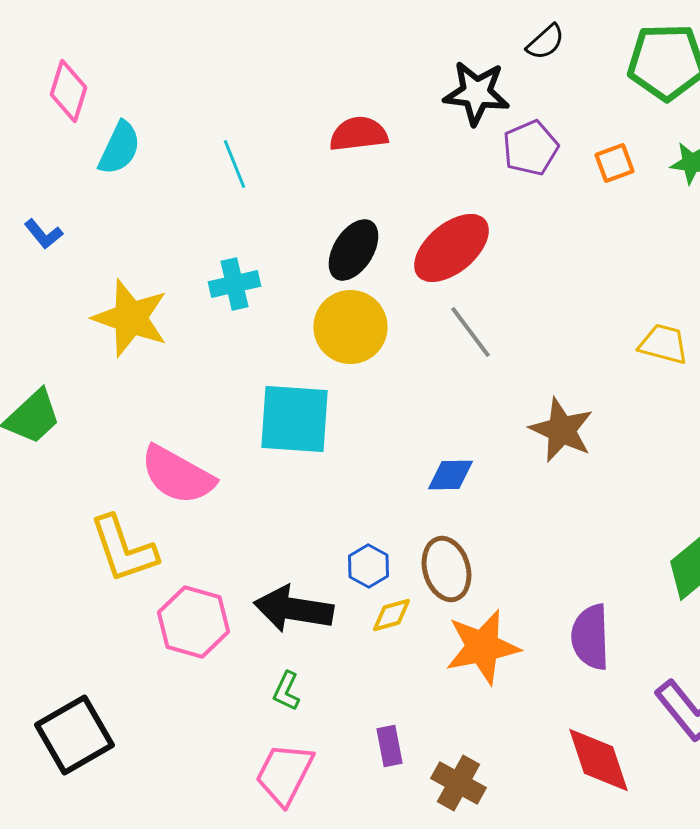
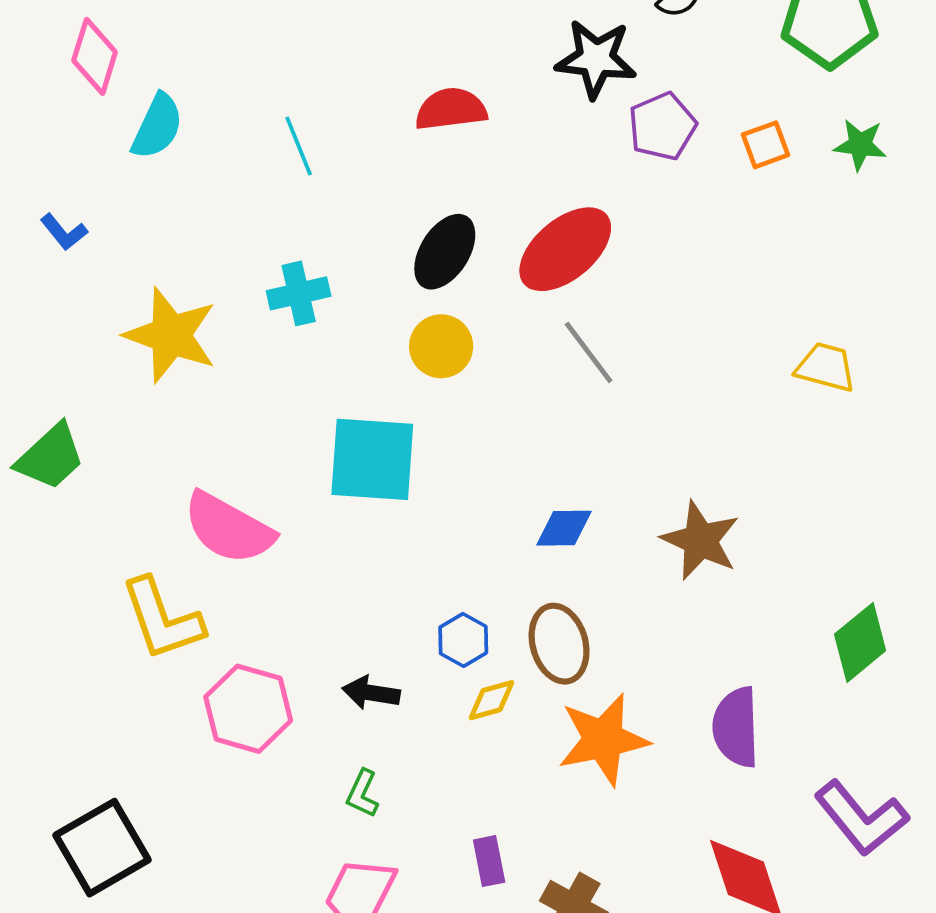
yellow circle: (350, 327) -> (441, 346), size x0.7
brown star: (561, 430) -> (700, 540), moved
black arrow: (293, 609) -> (371, 693), size x0.6

